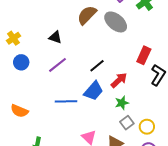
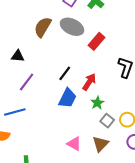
red rectangle: (144, 55) -> (96, 41), moved, turned 30
blue line: (66, 101) -> (15, 112), moved

